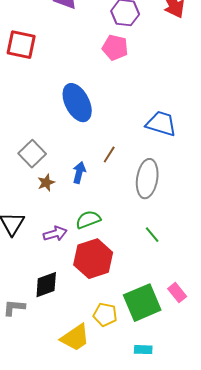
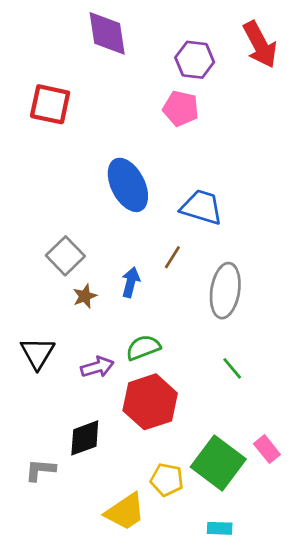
blue trapezoid: (161, 124) -> (202, 207), moved
green square: (142, 303) -> (218, 463), turned -30

